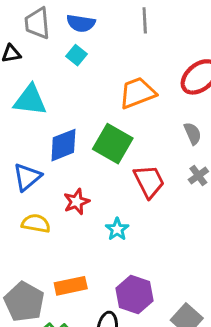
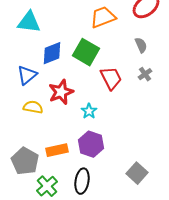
red star: (77, 202) -> (61, 92), size x1.4
purple hexagon: (135, 294) -> (91, 144), moved

